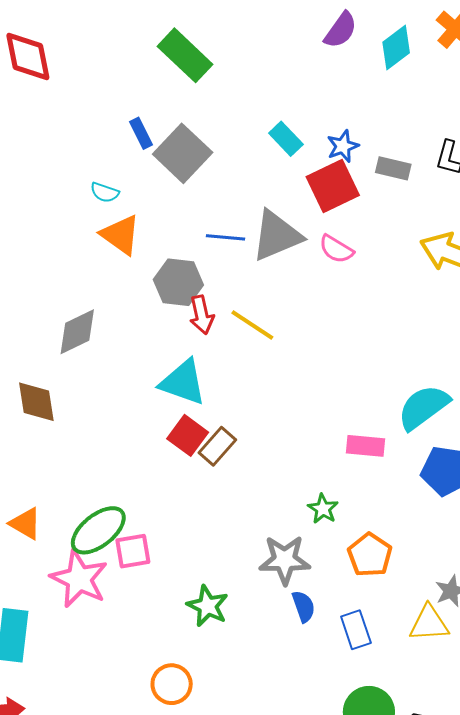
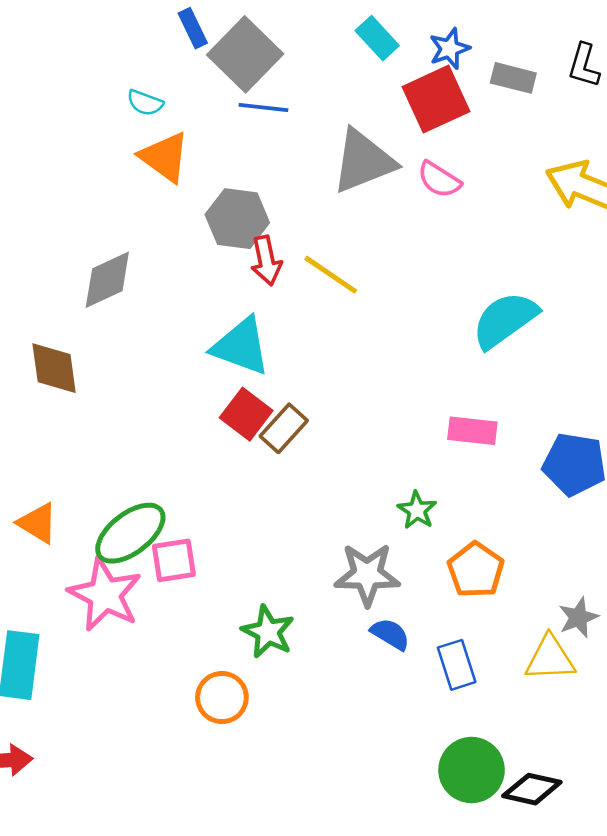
blue line: (226, 237) -> (263, 107), moved
cyan semicircle: (423, 407) -> (505, 320), moved
blue semicircle: (304, 606) -> (390, 634), turned -40
orange circle: (172, 684) -> (222, 697), moved

